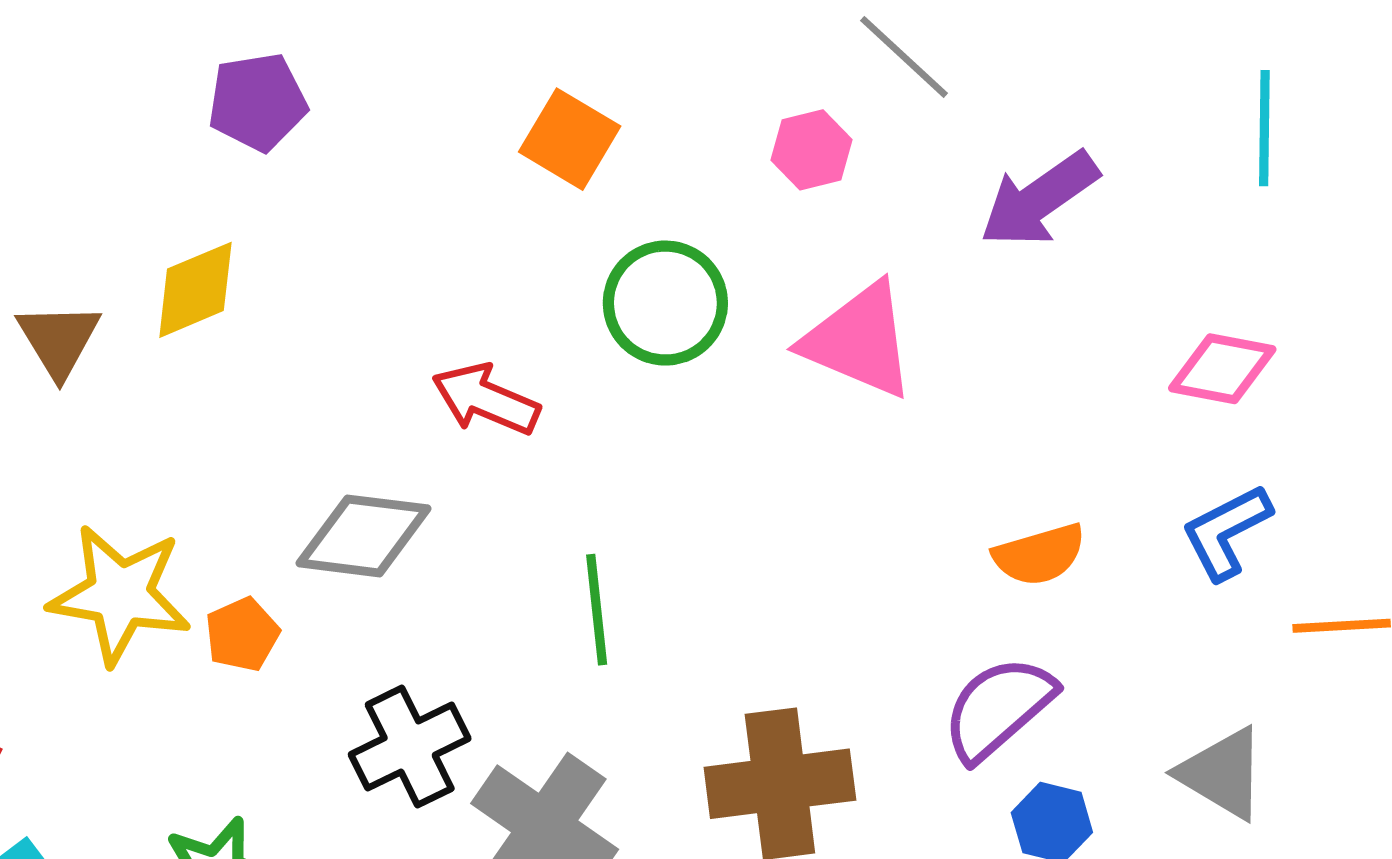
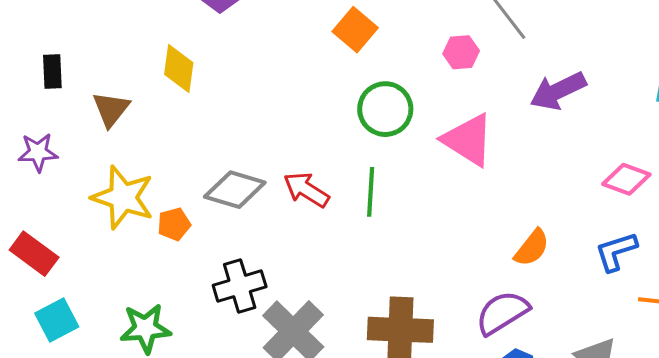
yellow diamond: (195, 290) -> (179, 69), turned -69
brown triangle: (59, 340) -> (111, 109), moved
red arrow: (486, 399) -> (306, 190), moved
orange semicircle: (1039, 555) -> (532, 248), turned -45
green line: (597, 610) -> (371, 192), moved

